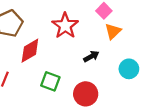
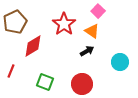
orange triangle: (113, 31) -> (92, 31), moved, turned -42
green square: (50, 81) -> (45, 82), moved

